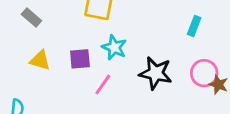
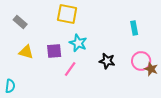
cyan rectangle: (194, 26) -> (134, 28), turned -32
black star: (156, 73) -> (107, 61), size x0.7

